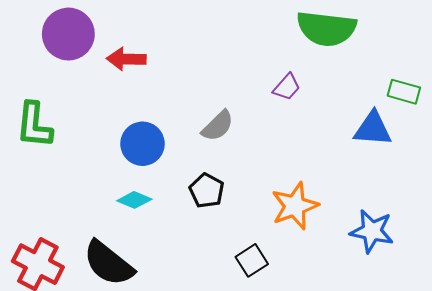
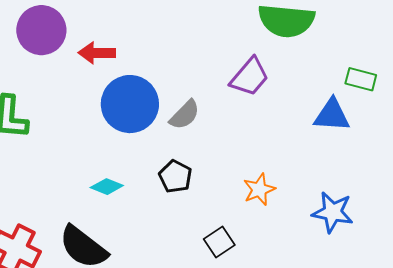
purple trapezoid: (287, 87) -> (250, 77), size x1.5
blue circle: (143, 144) -> (130, 104), moved, size x1.4
orange star: (295, 206) -> (259, 190), size x0.7

